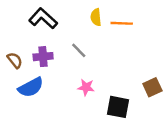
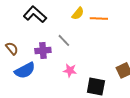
yellow semicircle: (96, 17) -> (78, 13), turned -136
purple cross: (43, 57) -> (43, 50), moved

